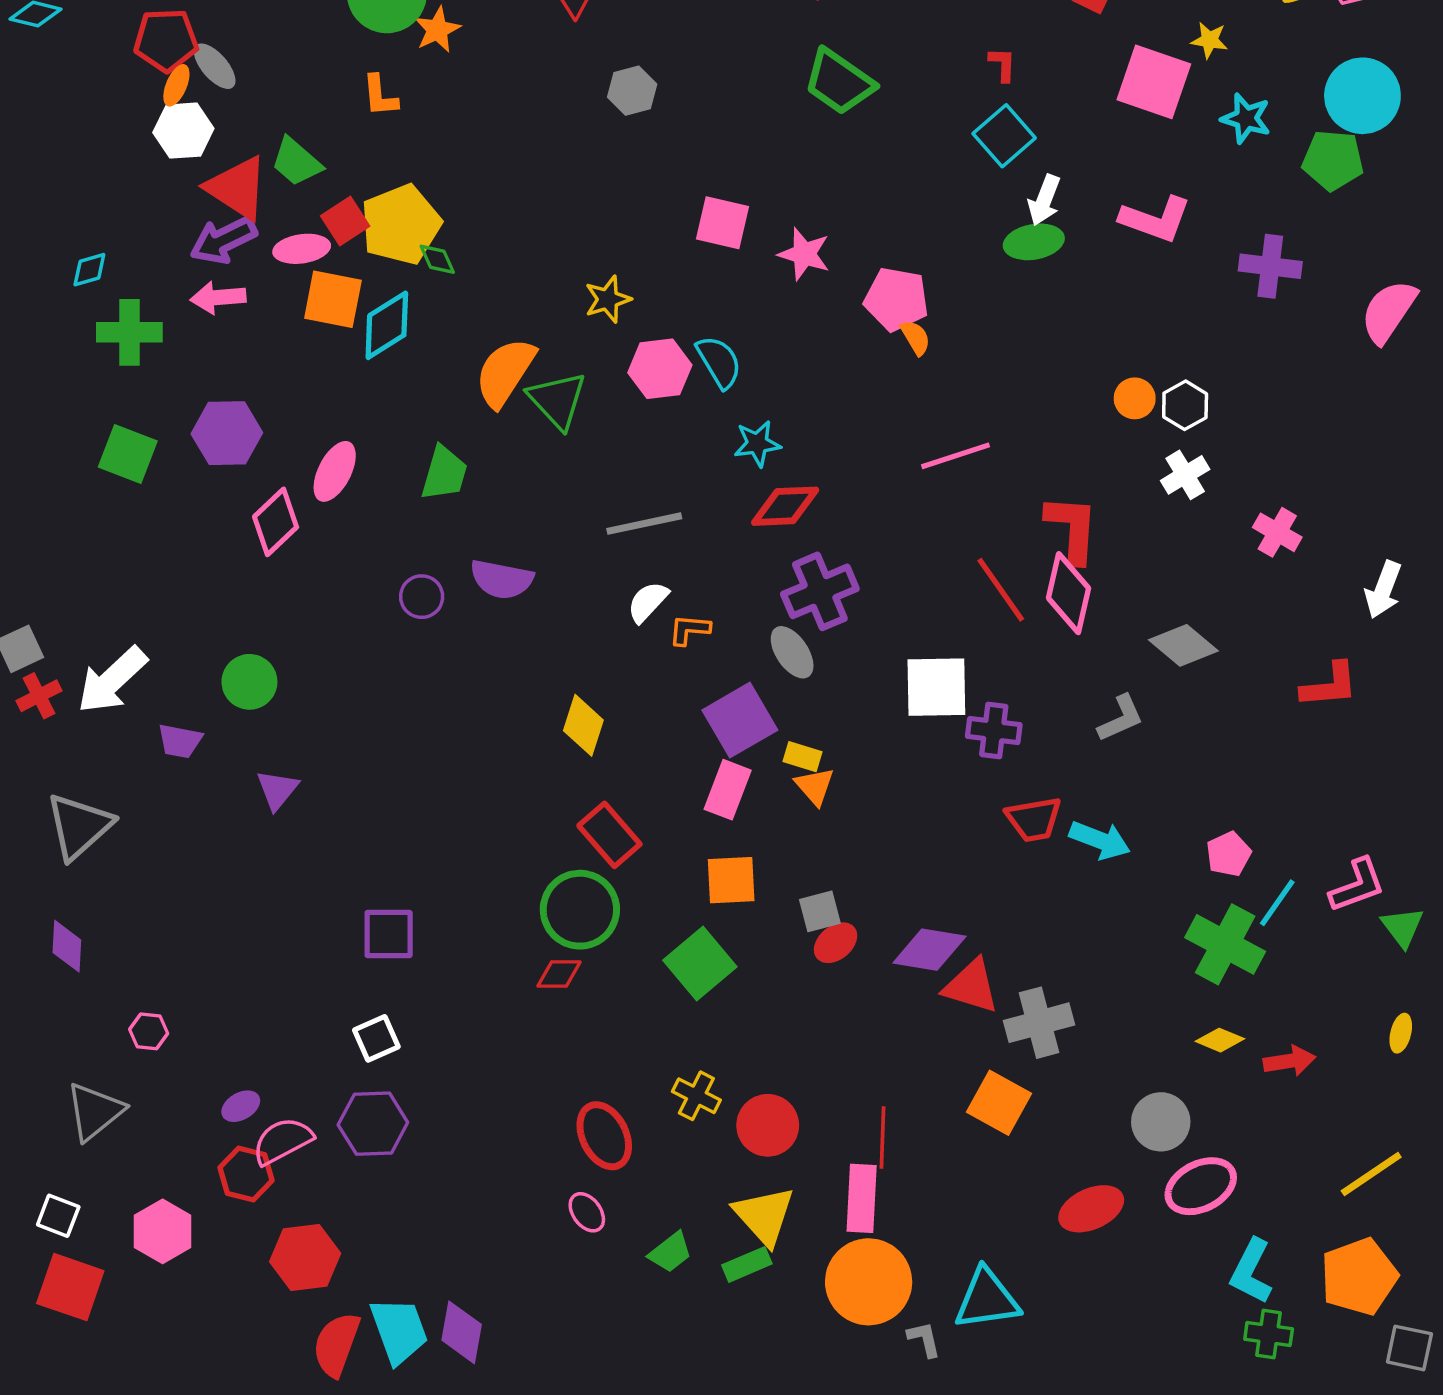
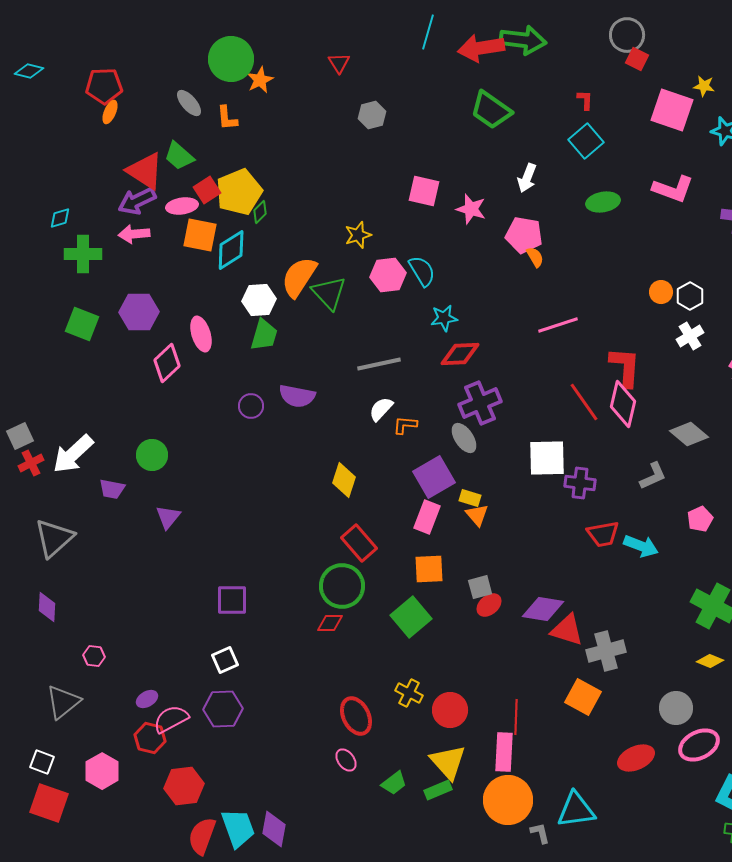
gray ellipse: (215, 66) -> (189, 103), moved
white hexagon: (183, 131) -> (259, 300), moved
white arrow: (1044, 200) -> (527, 178), moved
green diamond: (437, 259) -> (260, 212), turned 70
pink ellipse: (335, 471) -> (201, 334), turned -44
pink pentagon: (1229, 854) -> (700, 519), moved

